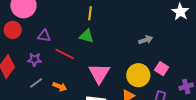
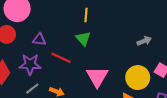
green triangle: (87, 36) -> (83, 39), turned 35
purple star: (34, 60) -> (30, 64), size x1.5

